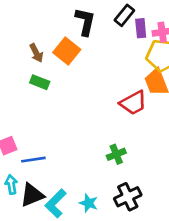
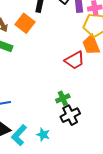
black cross: (128, 197) -> (70, 115), moved

